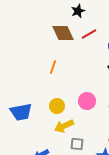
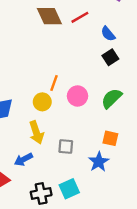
orange line: (53, 67) -> (54, 83), moved
yellow arrow: (64, 126) -> (36, 132), moved, turned -84

